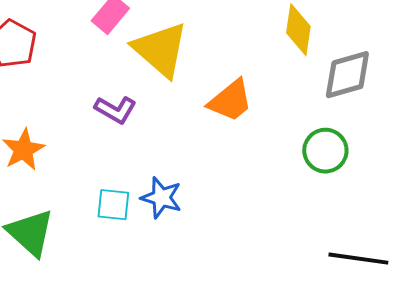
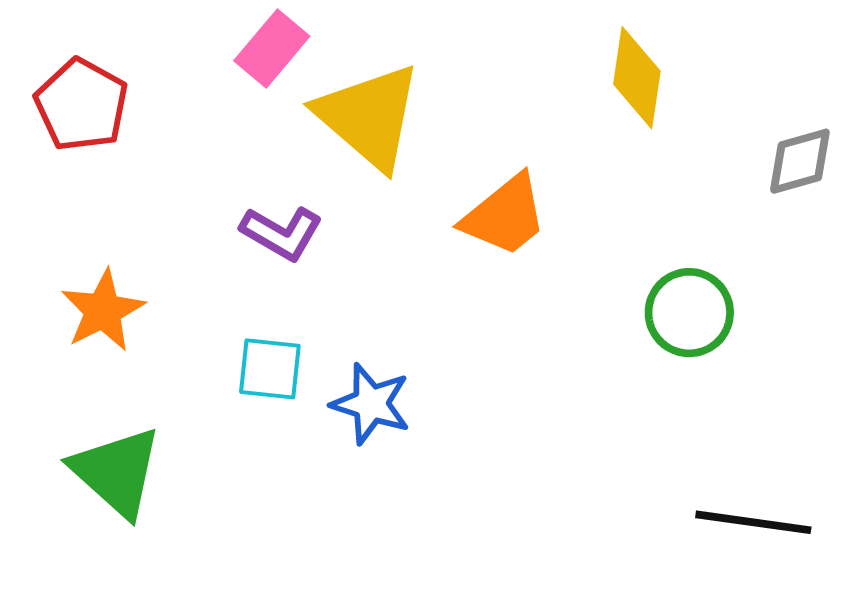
gray diamond: (347, 75) -> (800, 161), moved, size x0.7
cyan square: (113, 205) -> (270, 369), moved

